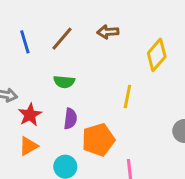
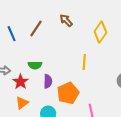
brown arrow: (108, 32) -> (66, 20), turned 56
green semicircle: (64, 82) -> (35, 65), moved

